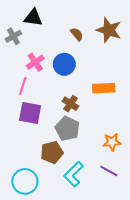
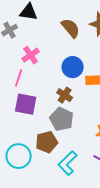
brown semicircle: (77, 34) -> (71, 28), size x1.5
blue circle: (64, 64) -> (73, 67), moved
cyan circle: (25, 181) -> (19, 156), moved

